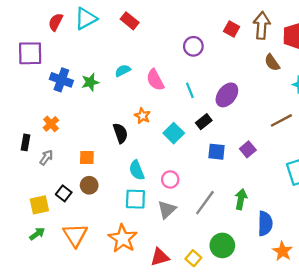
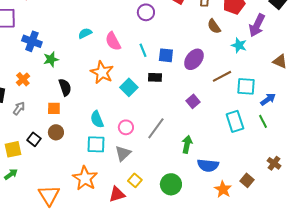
green star: (90, 82) -> (51, 59), moved
purple ellipse: (227, 95) -> (194, 59), moved
orange star: (142, 116) -> (102, 72), size x1.6
black rectangle: (204, 122) -> (155, 77), turned 40
black semicircle: (120, 133) -> (65, 87), moved
blue square: (217, 152) -> (166, 55), moved
gray line: (205, 203) -> (156, 128), moved
blue semicircle: (265, 223) -> (208, 165), turned 95
orange triangle: (75, 235) -> (49, 195), moved
yellow square: (193, 258) -> (135, 180), moved

